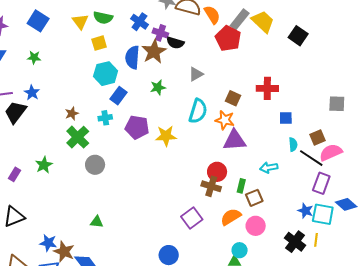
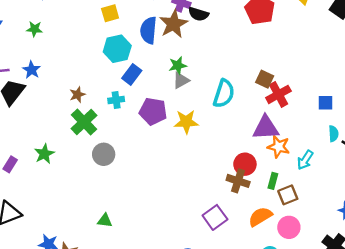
gray triangle: (196, 74) -> (181, 80), moved
red cross: (267, 88) -> (278, 94), moved, turned -30
orange star: (225, 120) -> (279, 147), moved
cyan arrow: (269, 168) -> (305, 160), turned -48

